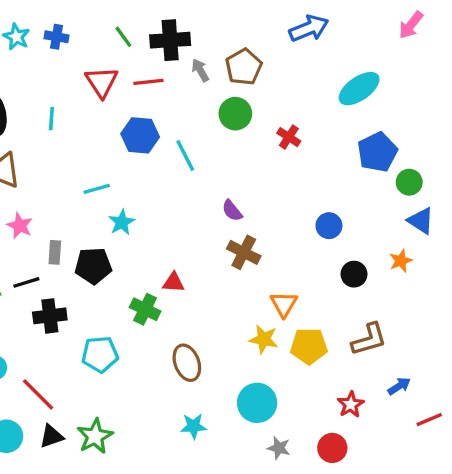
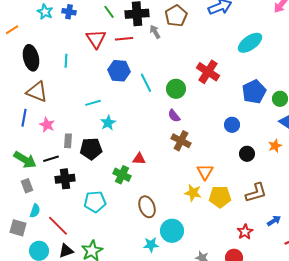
brown pentagon: (244, 67) -> (176, 16), moved
green circle: (235, 114) -> (176, 89), moved
red cross: (289, 137) -> (208, 72), size x1.6
blue pentagon: (377, 152) -> (254, 92), moved
cyan circle: (257, 403) -> (172, 231), moved

